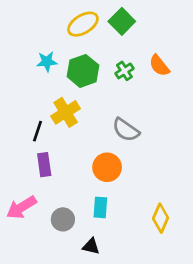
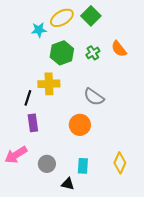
cyan star: (47, 62) -> (39, 30), moved
yellow cross: (66, 112) -> (49, 84), turned 30
cyan rectangle: (100, 207) -> (83, 166), moved

